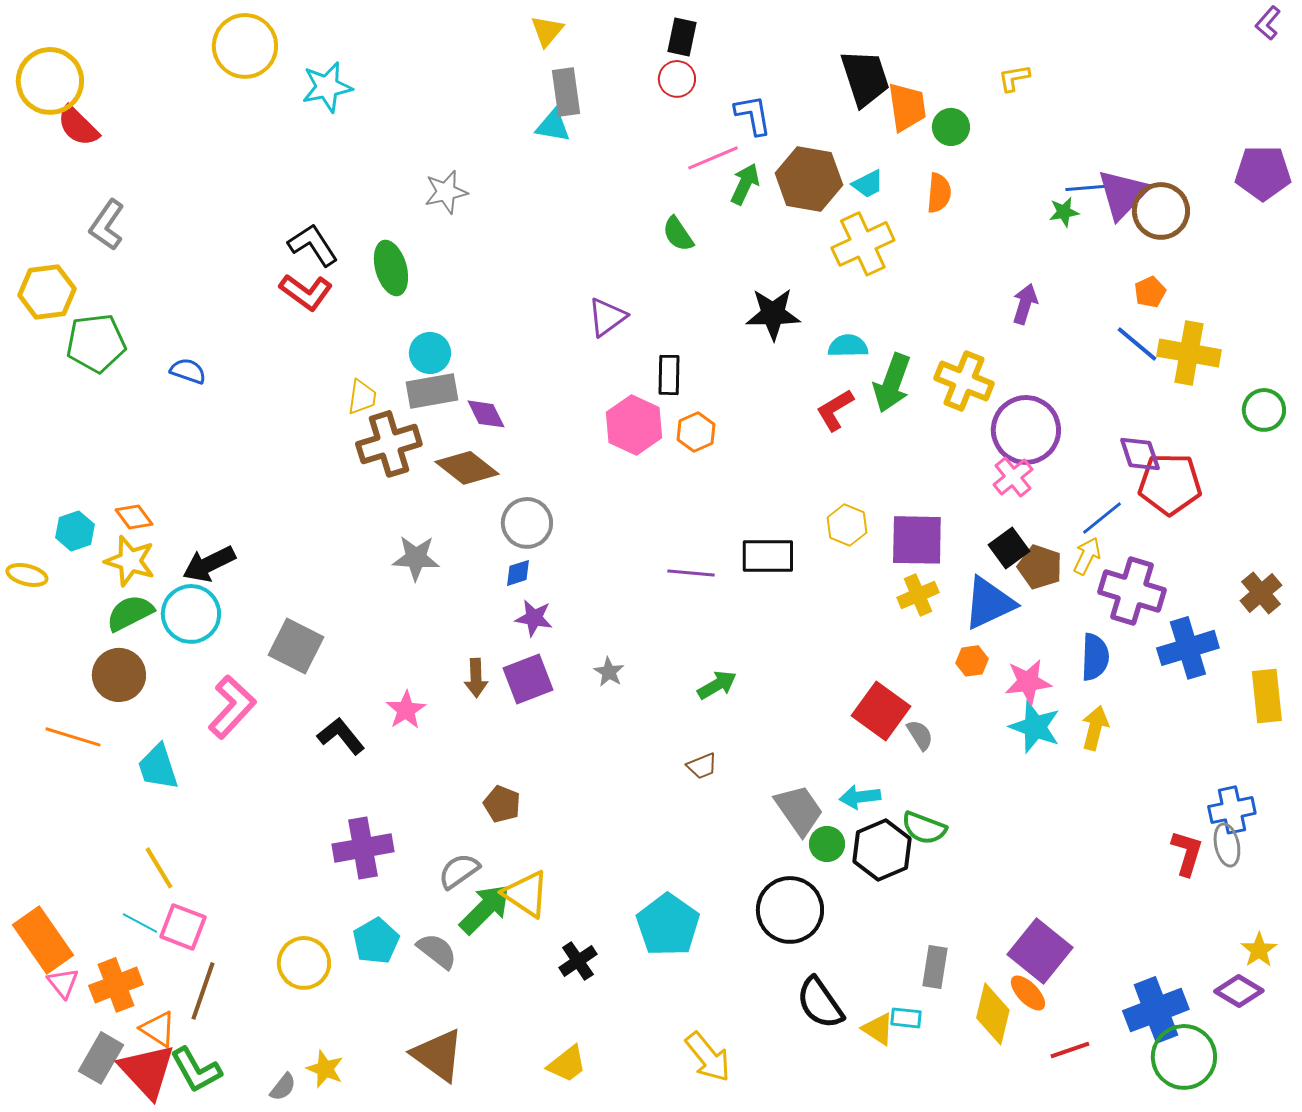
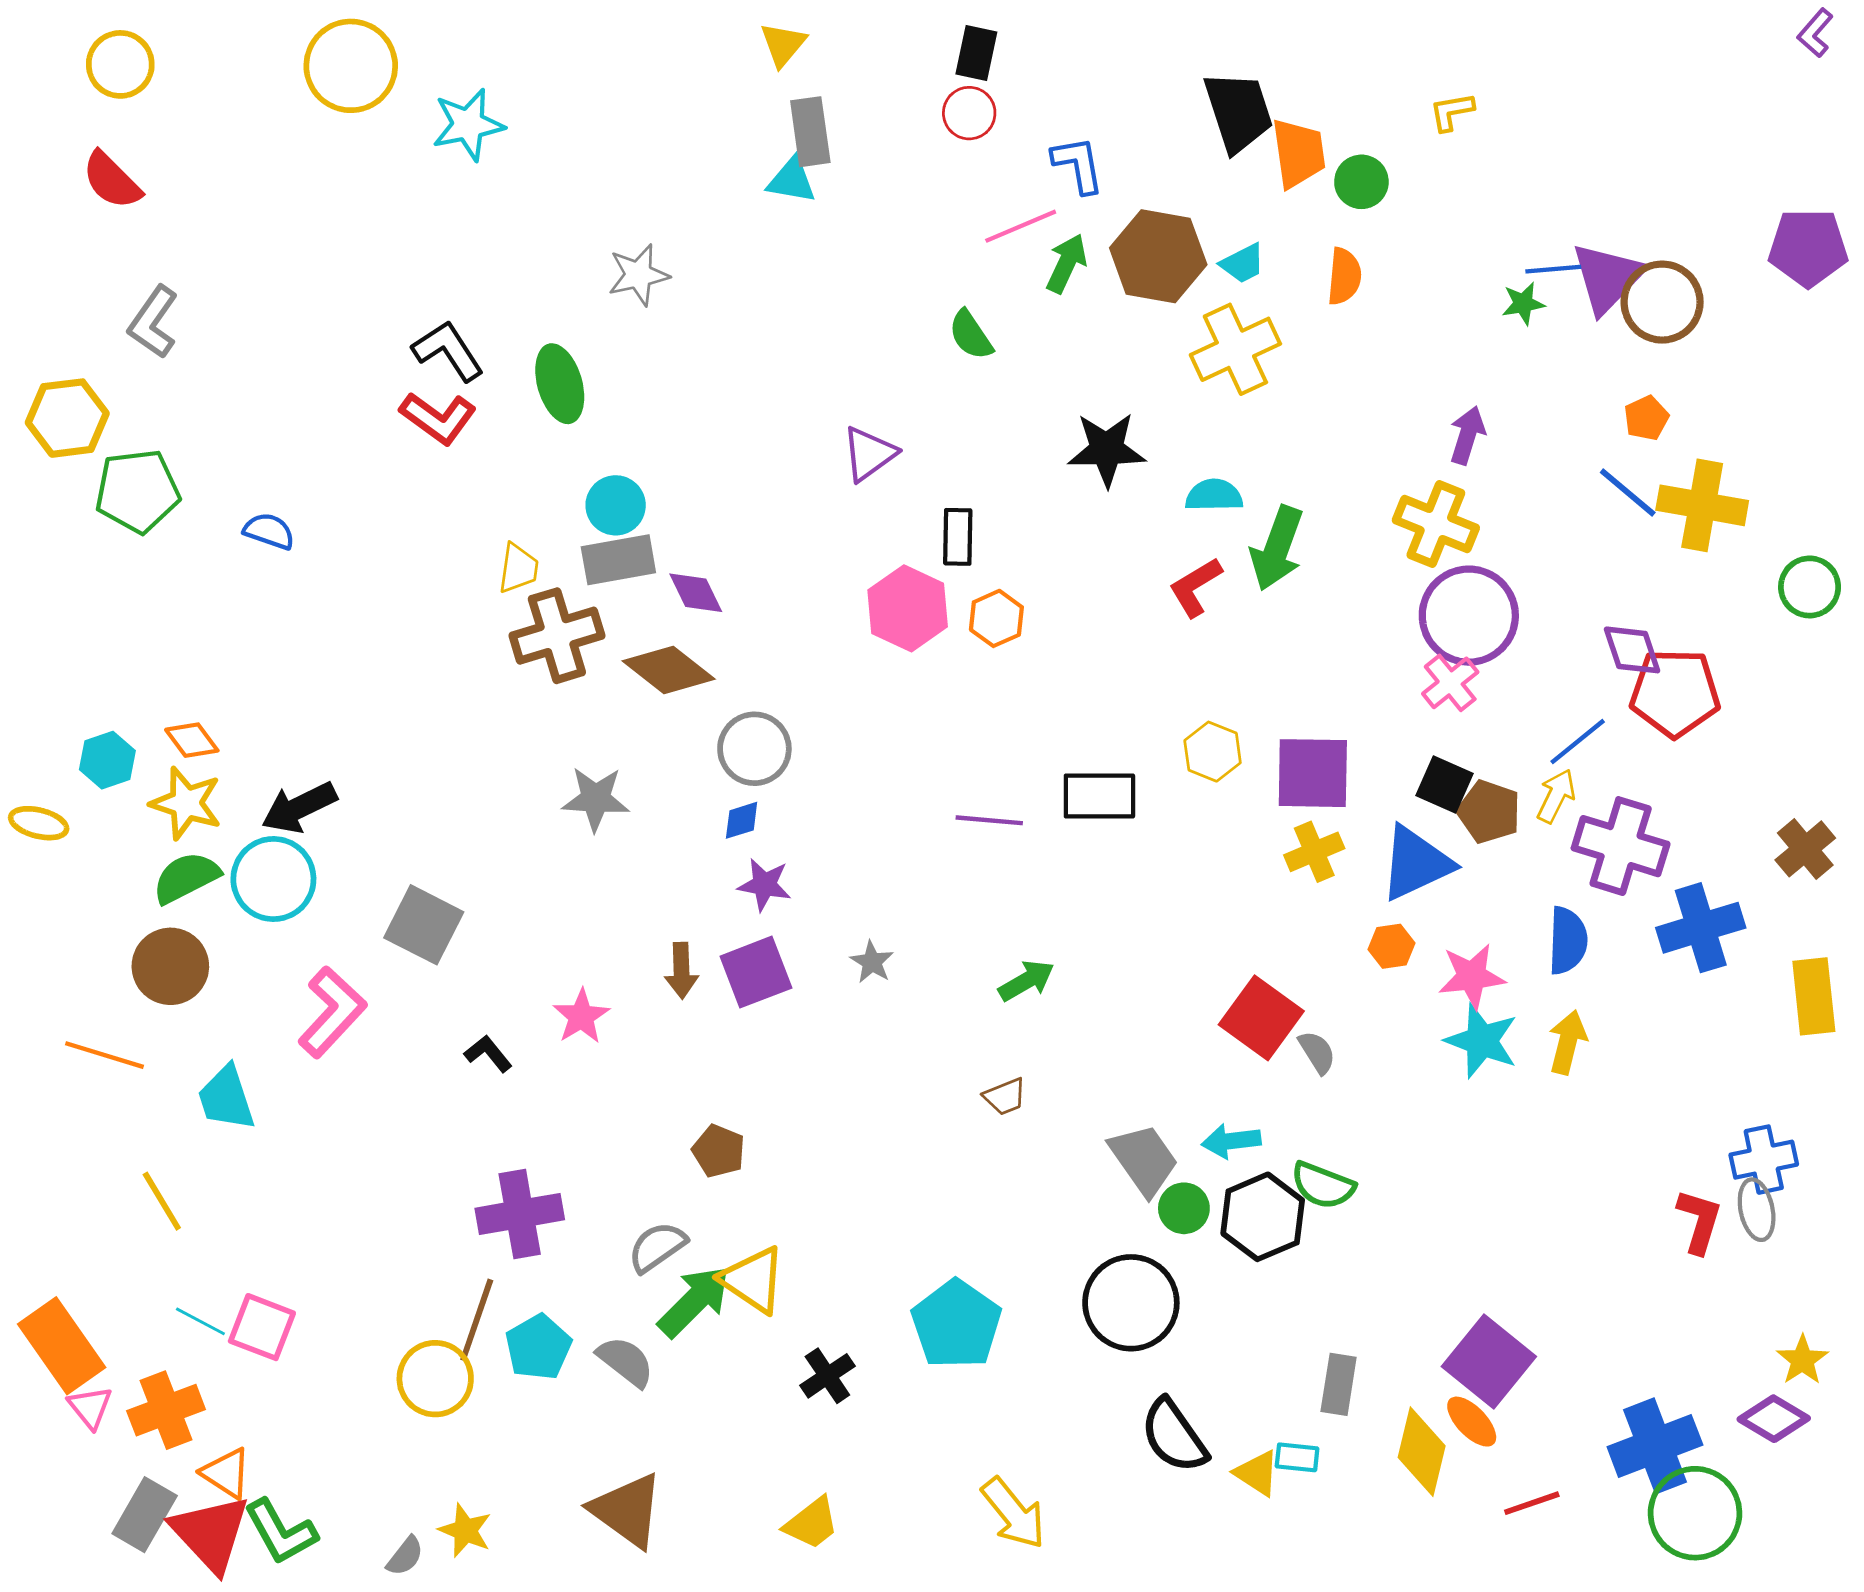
yellow circle: (50, 81) -> (120, 64), moved, size x0.7
yellow cross: (964, 381) -> (1436, 524), moved
black square: (1009, 548) -> (1444, 785), turned -30
black L-shape: (341, 736) -> (488, 1054), size x0.7
yellow line: (159, 868) -> (162, 1201), moved
brown line: (203, 991) -> (477, 1320), moved

